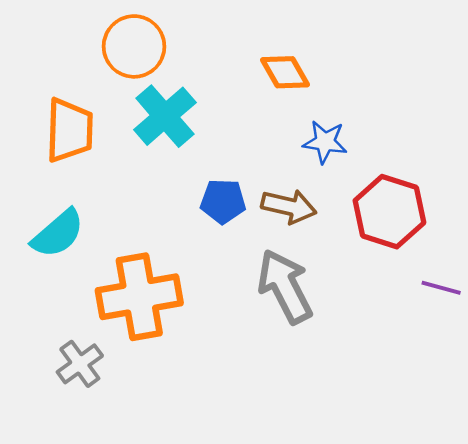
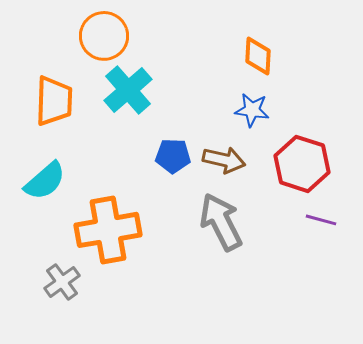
orange diamond: (285, 72) -> (258, 56), moved, turned 33
purple line: (441, 288) -> (321, 220), moved

